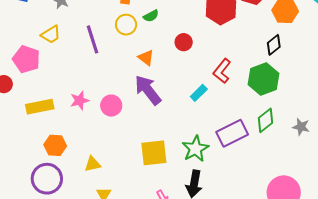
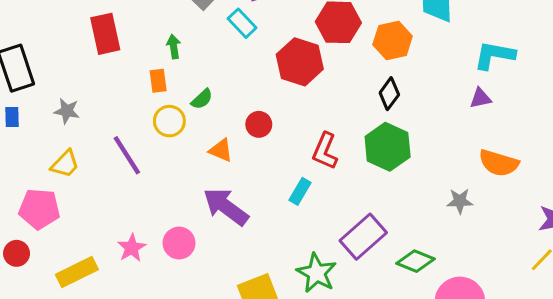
orange triangle: (146, 58) -> (221, 150), moved
green diamond: (265, 120) -> (416, 261), moved, turned 75

